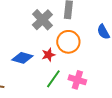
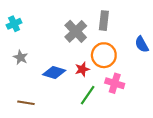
pink cross: (77, 80) -> (115, 83), moved

